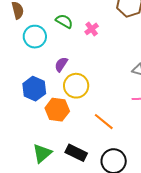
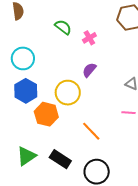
cyan circle: (35, 37) -> (23, 58), moved
purple semicircle: (61, 64) -> (89, 70), moved

